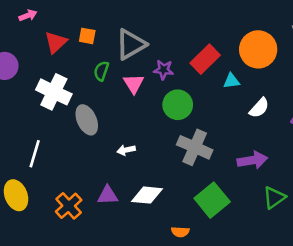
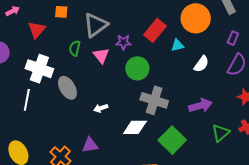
orange square: (87, 36) -> (61, 12), moved
white line: (35, 154) -> (27, 100), moved
white diamond: (147, 195) -> (135, 127), moved

